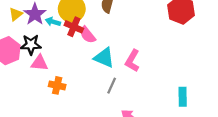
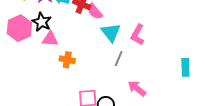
black star: (31, 45) -> (42, 22), turned 30
cyan triangle: (104, 58) -> (111, 32), turned 30

